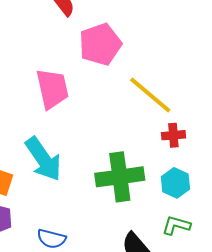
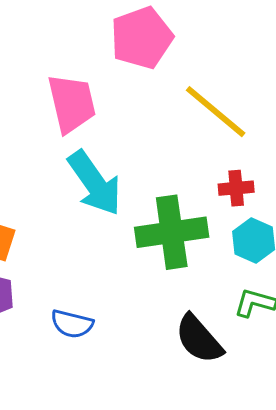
red cross: (173, 135) -> (236, 188), moved
cyan arrow: (43, 159) -> (95, 183), moved

